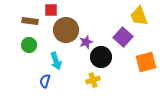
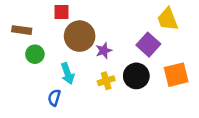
brown rectangle: (30, 21) -> (22, 30), moved
black circle: (101, 57) -> (136, 76), moved
yellow cross: (93, 80) -> (106, 81), moved

